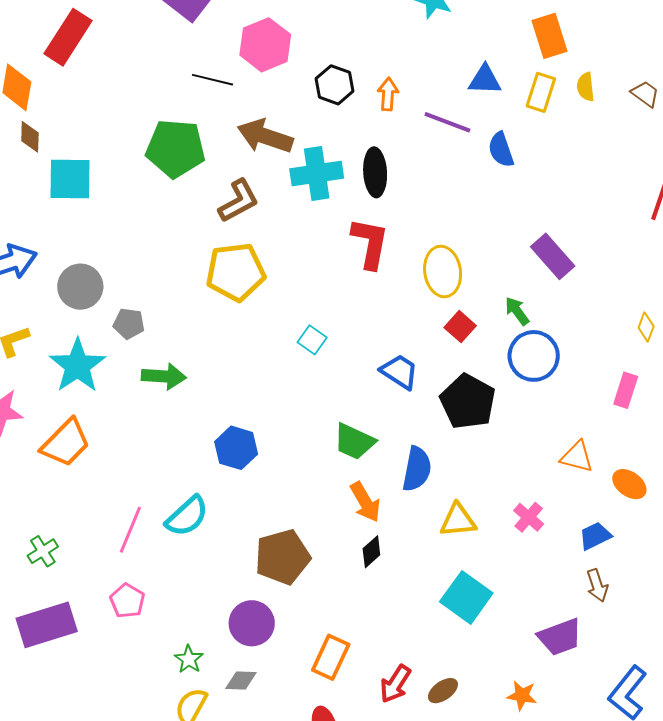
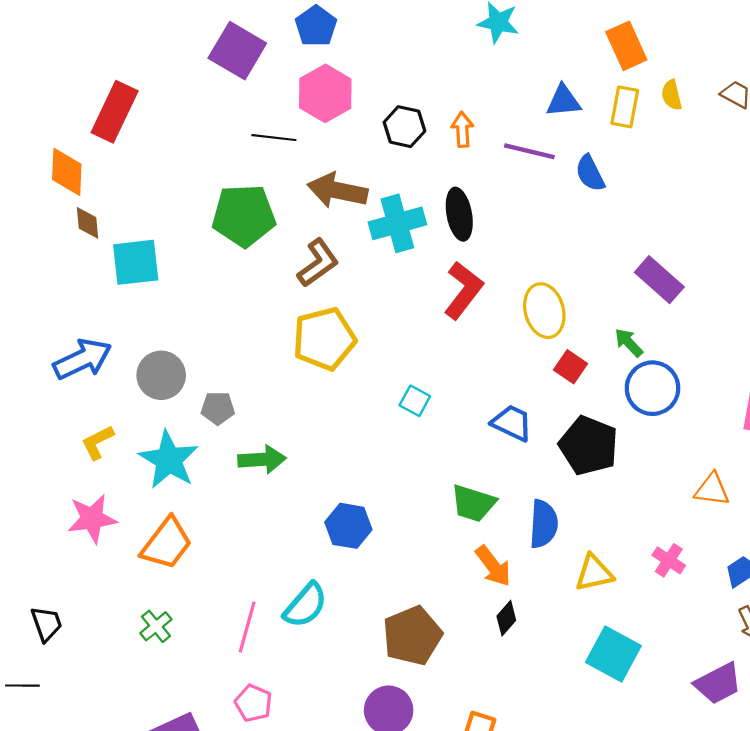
red L-shape: (370, 243) -> (463, 290), turned 34
green cross: (43, 551) -> (156, 626), moved

